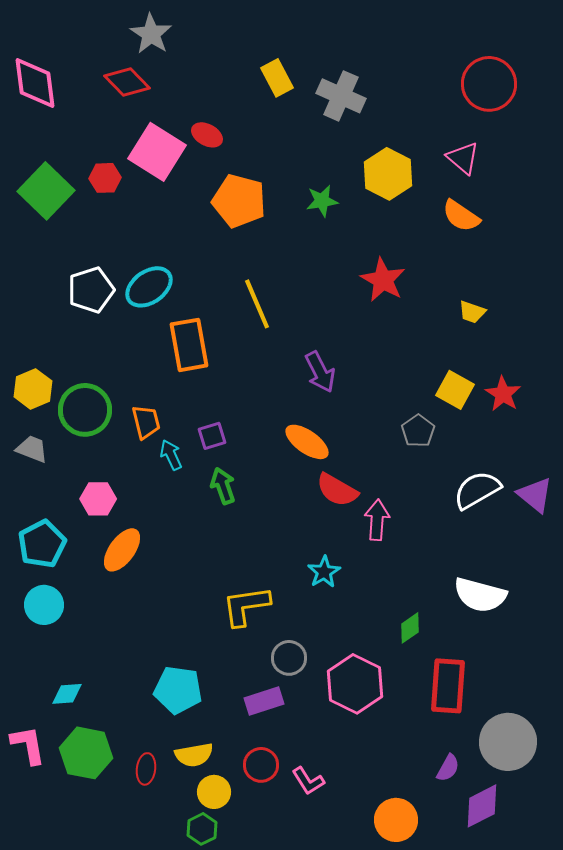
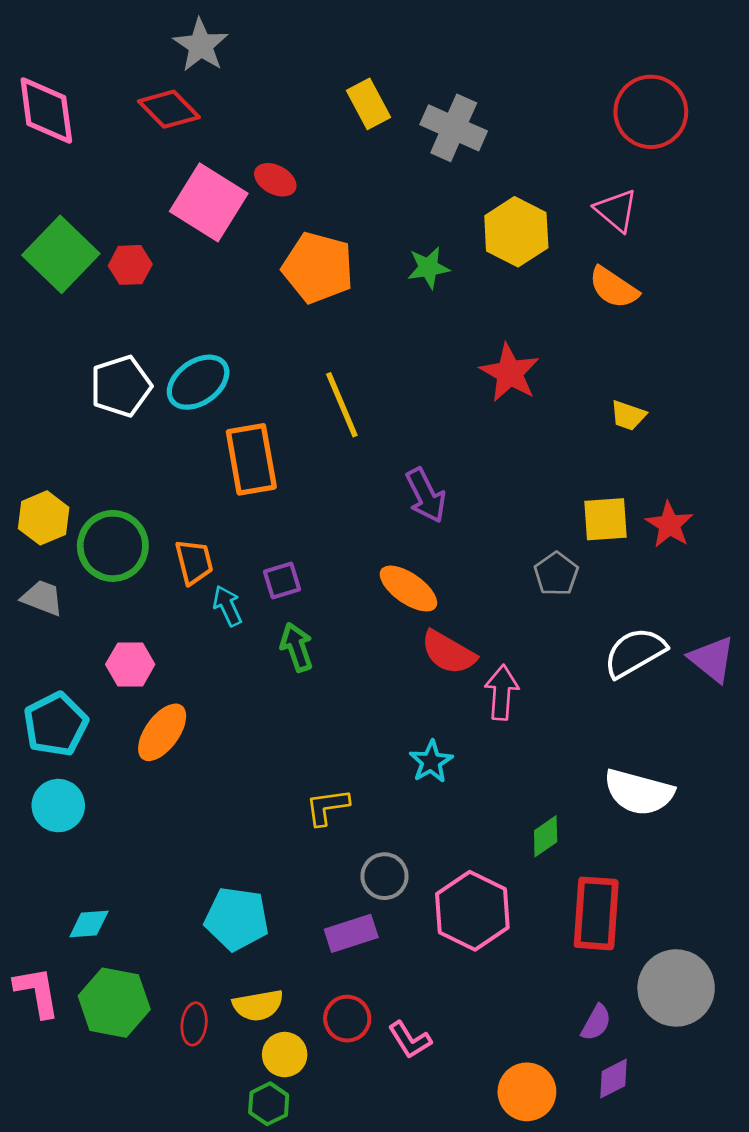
red hexagon: (105, 178) -> (130, 265), moved
yellow square: (455, 390) -> (606, 519), turned -33
yellow L-shape: (246, 606) -> (327, 807), size x0.7
purple diamond: (482, 806) -> (614, 1079), moved, size x0.7

